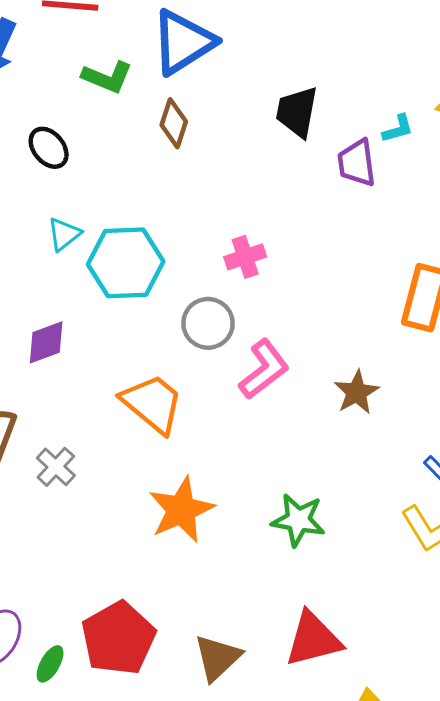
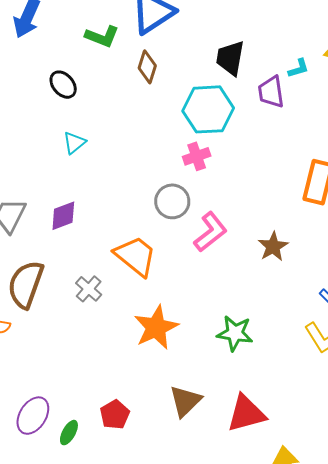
cyan hexagon: (126, 263) -> (208, 109), moved
gray cross: (56, 467) -> (89, 289), moved
red pentagon: (118, 638) -> (115, 415), size x0.6
brown triangle: (217, 658) -> (185, 401), moved

